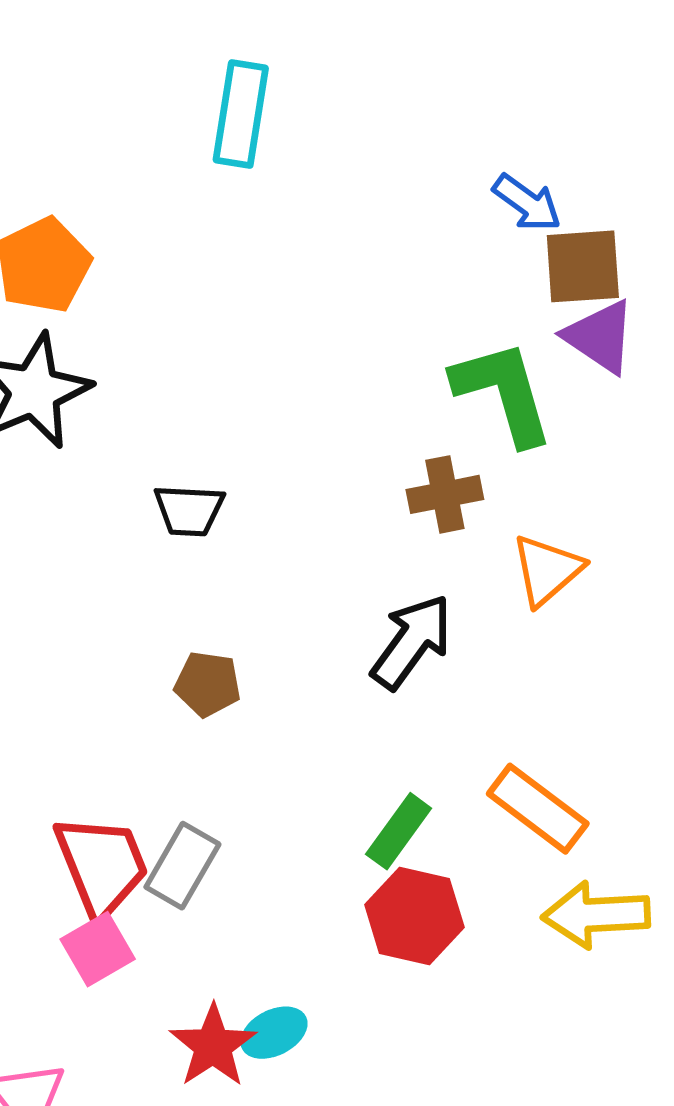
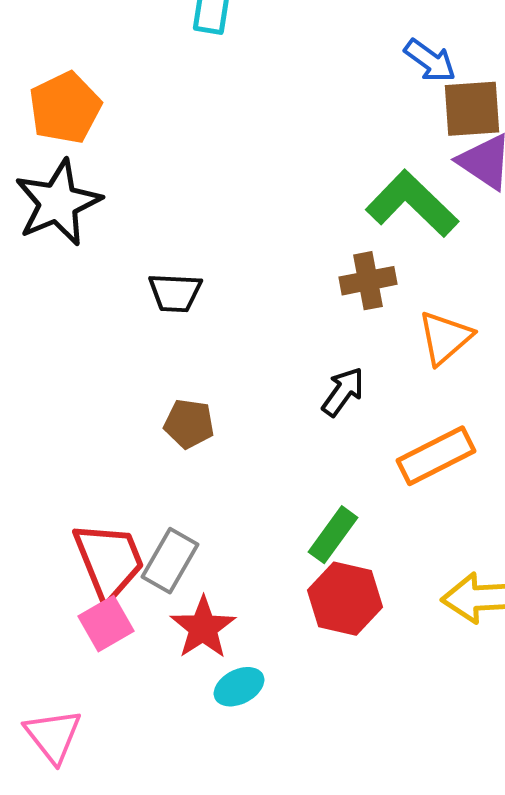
green L-shape: (503, 392) -> (412, 204), turned -30
black arrow: (412, 642) -> (343, 392), size x0.7
orange rectangle: (538, 809) -> (436, 456), moved, turned -64
red star: (213, 1046) -> (203, 628), moved

